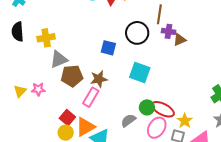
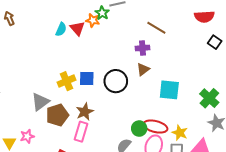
brown line: (159, 14) -> (156, 28), moved, turned -54
black circle: (137, 33) -> (116, 81), moved
yellow cross: (46, 38) -> (66, 81), moved
brown triangle: (180, 40) -> (143, 69), moved
cyan square: (140, 72) -> (169, 90), moved

